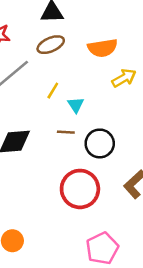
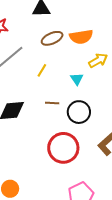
brown ellipse: (51, 45) -> (52, 38), moved
cyan triangle: (76, 105) -> (77, 79), moved

